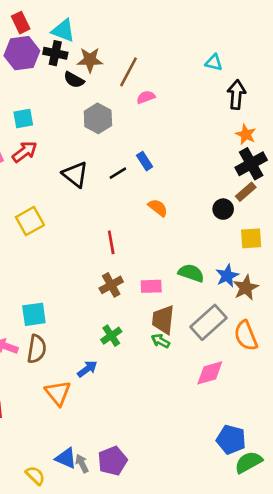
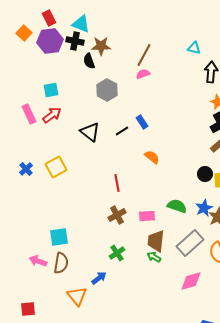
brown line: (129, 72) -> (144, 55), moved
black semicircle: (74, 80) -> (89, 61), turned 42
black circle: (223, 209) -> (205, 174), moved

